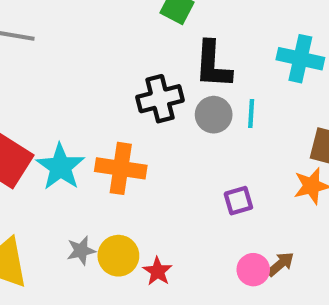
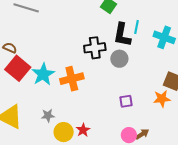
cyan line: (251, 114) -> (136, 27), moved
orange cross: (121, 168) -> (72, 79), turned -30
yellow circle: (118, 256) -> (64, 132), moved

